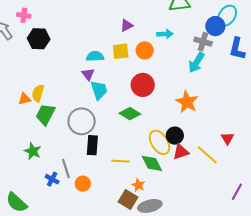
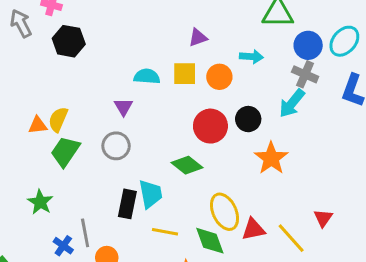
blue circle: (215, 26) -> (308, 45), moved
purple triangle: (88, 74) -> (123, 107), moved
cyan trapezoid: (99, 90) -> (151, 194), moved
gray circle: (82, 121) -> (116, 146), moved, size x0.7
black circle: (175, 136) -> (248, 119), moved

